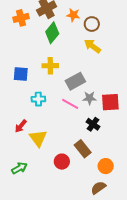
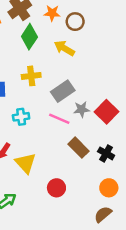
yellow arrow: (93, 46) -> (64, 48), moved
red square: (110, 102) -> (107, 112), turned -36
black cross: (93, 124) -> (106, 153), moved
brown rectangle: (83, 149) -> (78, 148), moved

